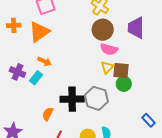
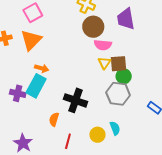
purple cross: (17, 72) -> (18, 93), moved
cyan rectangle: (36, 78) -> (36, 86), size x1.6
gray hexagon: (96, 98) -> (118, 94), moved
black cross: (72, 99) -> (75, 100), turned 30

